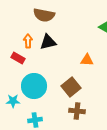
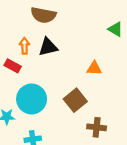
brown cross: (77, 111) -> (97, 127), moved

